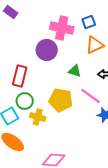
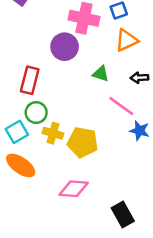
yellow pentagon: (61, 100) -> (83, 142), moved

